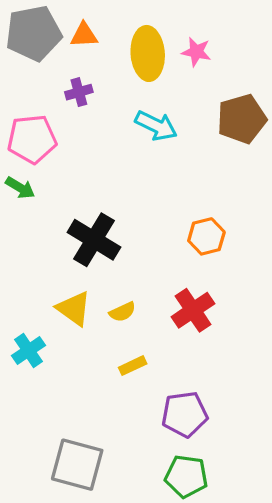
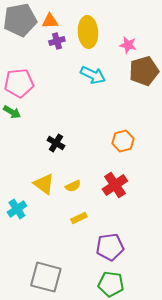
pink star: (196, 52) -> (128, 45), moved
purple cross: (79, 92) -> (57, 41), moved
black cross: (94, 240) -> (56, 143), size x0.6

